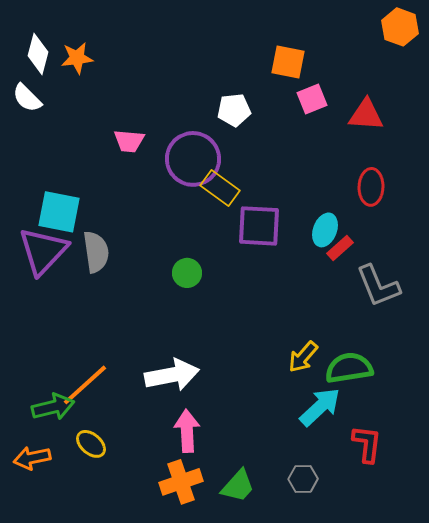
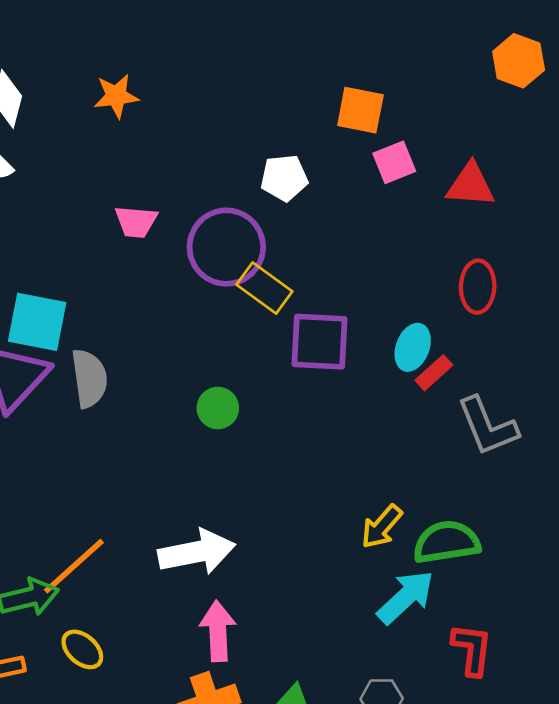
orange star: (77, 58) -> (116, 96), moved

